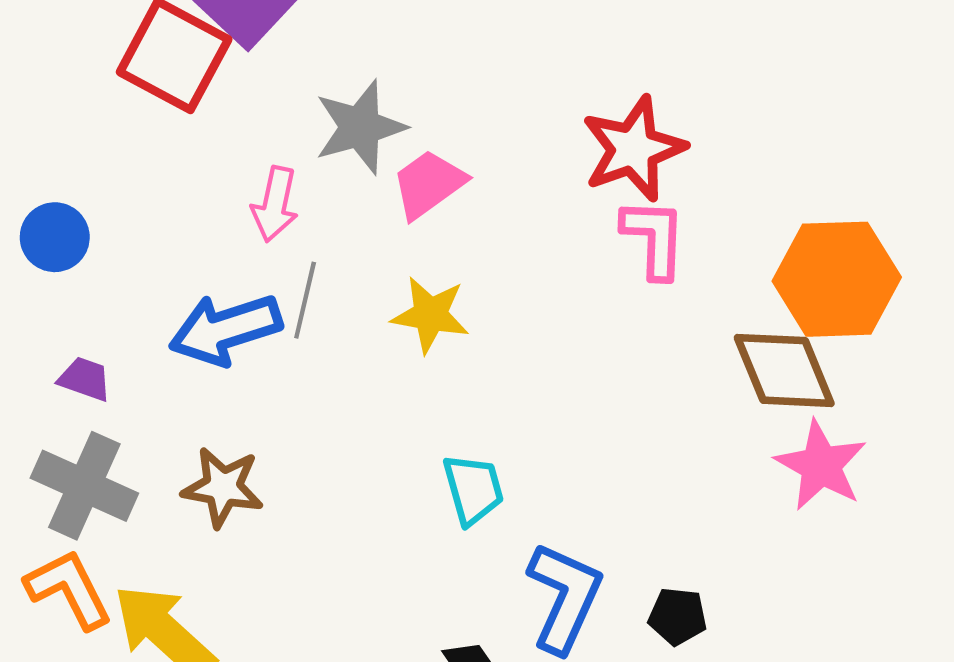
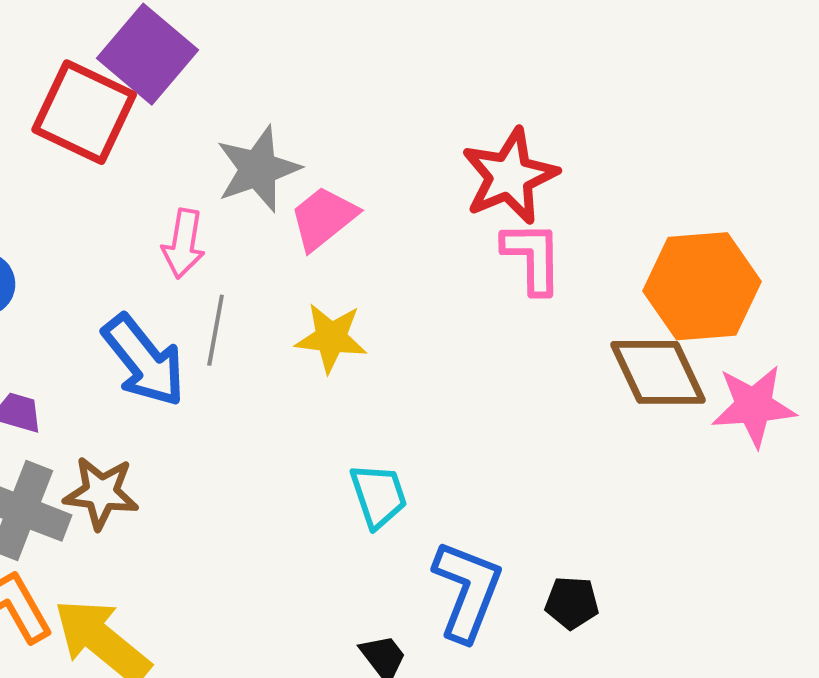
blue arrow: (225, 329) -> (144, 361), turned -108
pink star: (821, 465) -> (754, 406), moved, turned -30
brown star: (223, 487) -> (101, 493), moved

